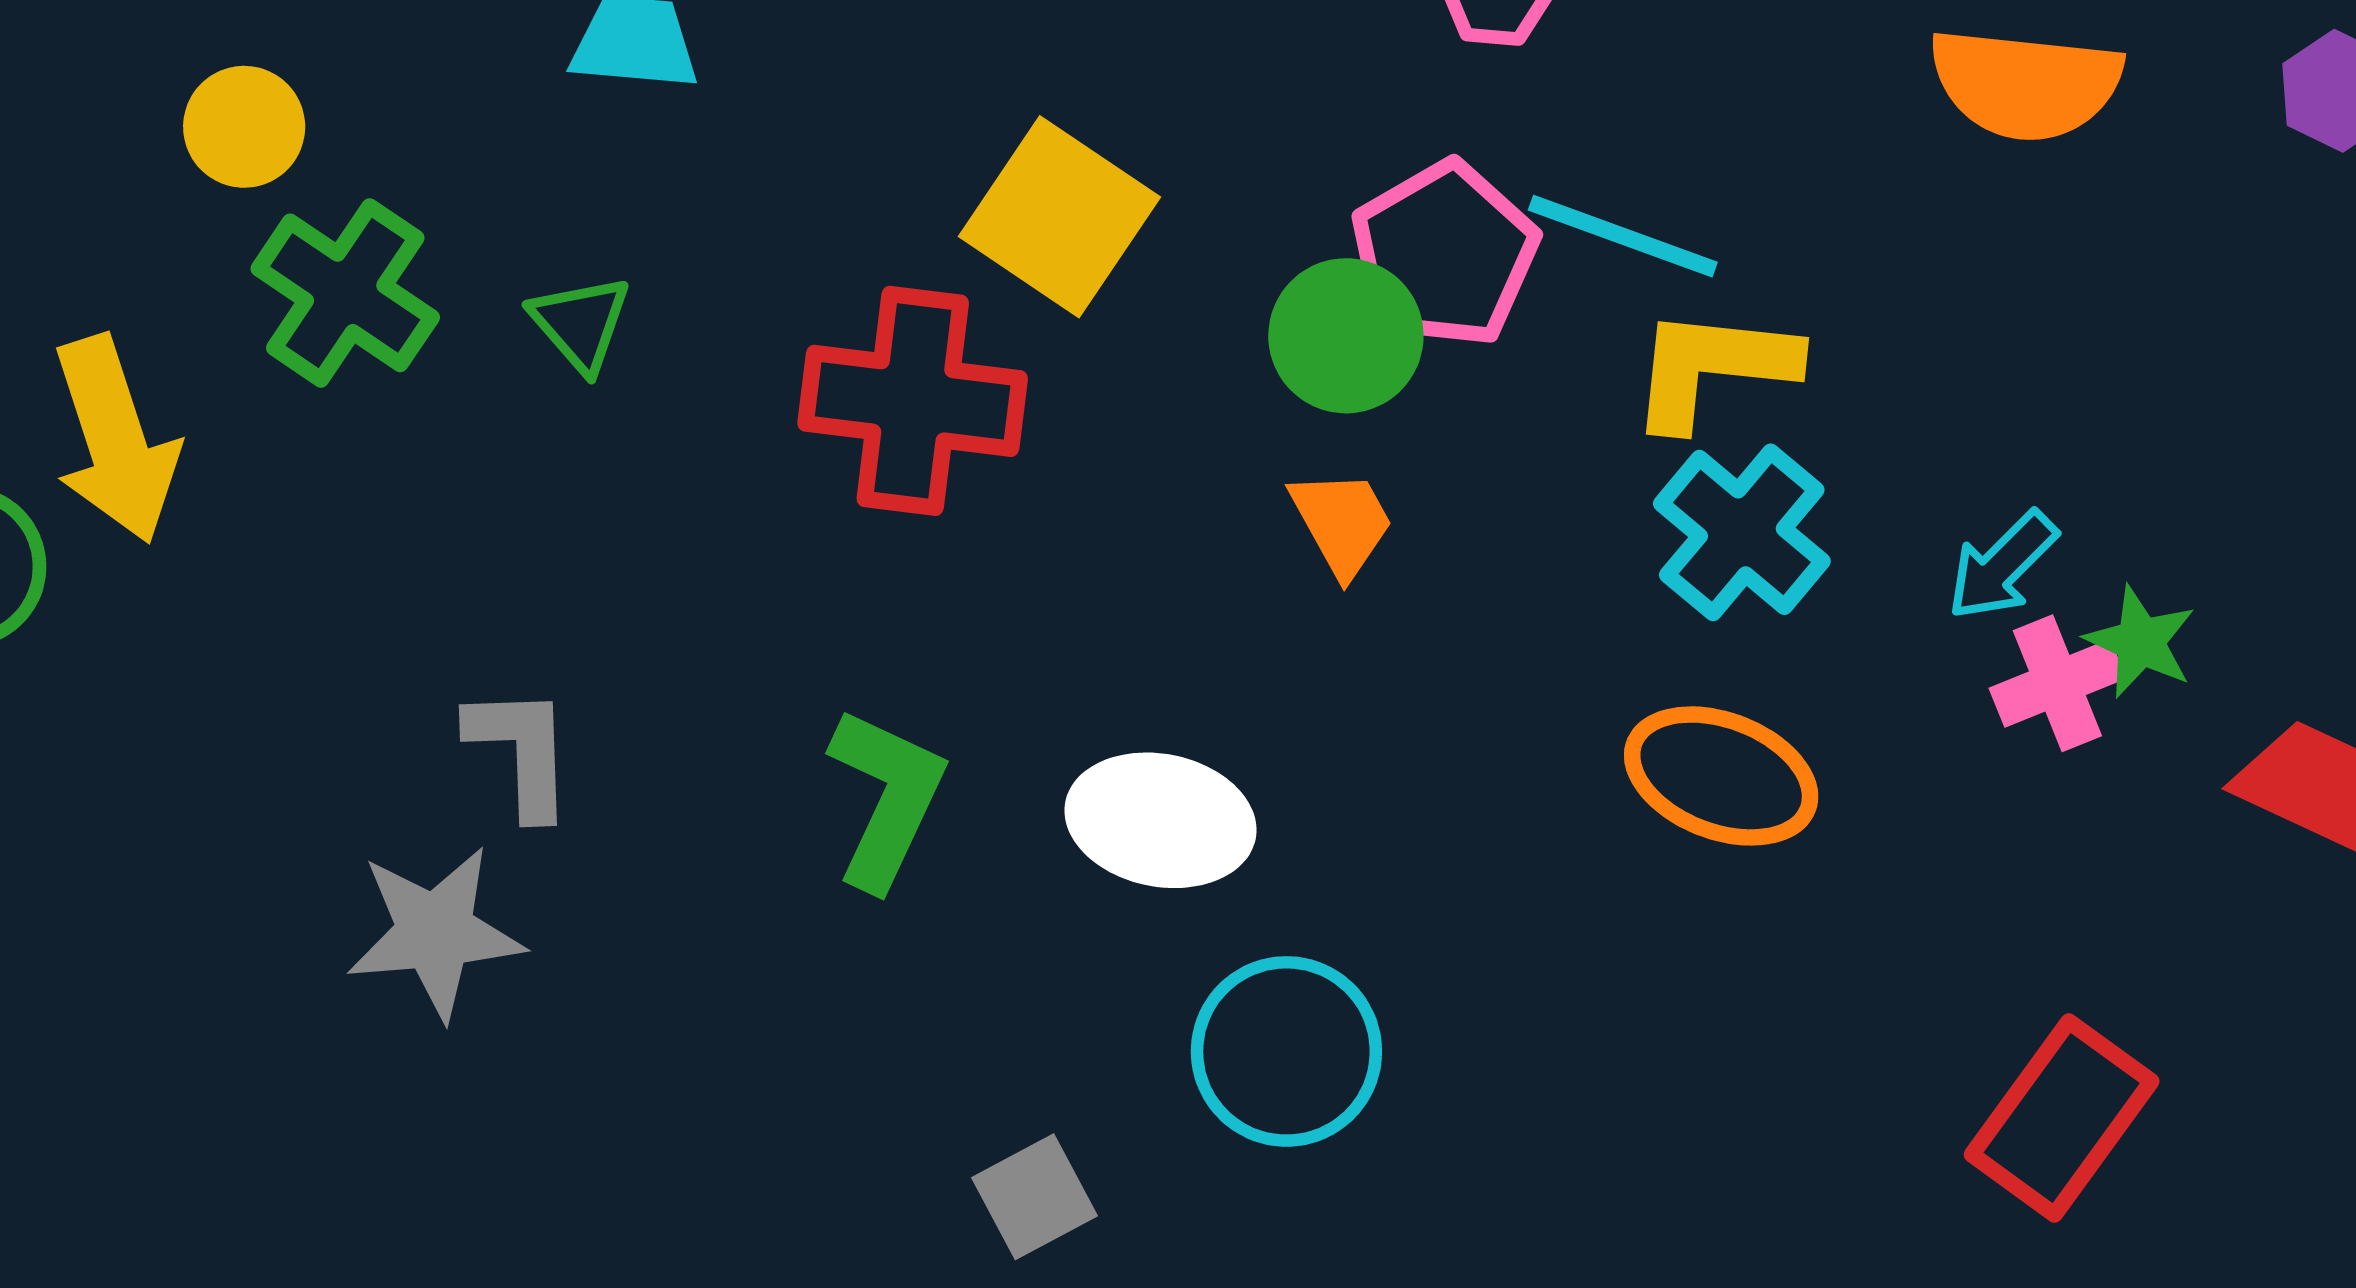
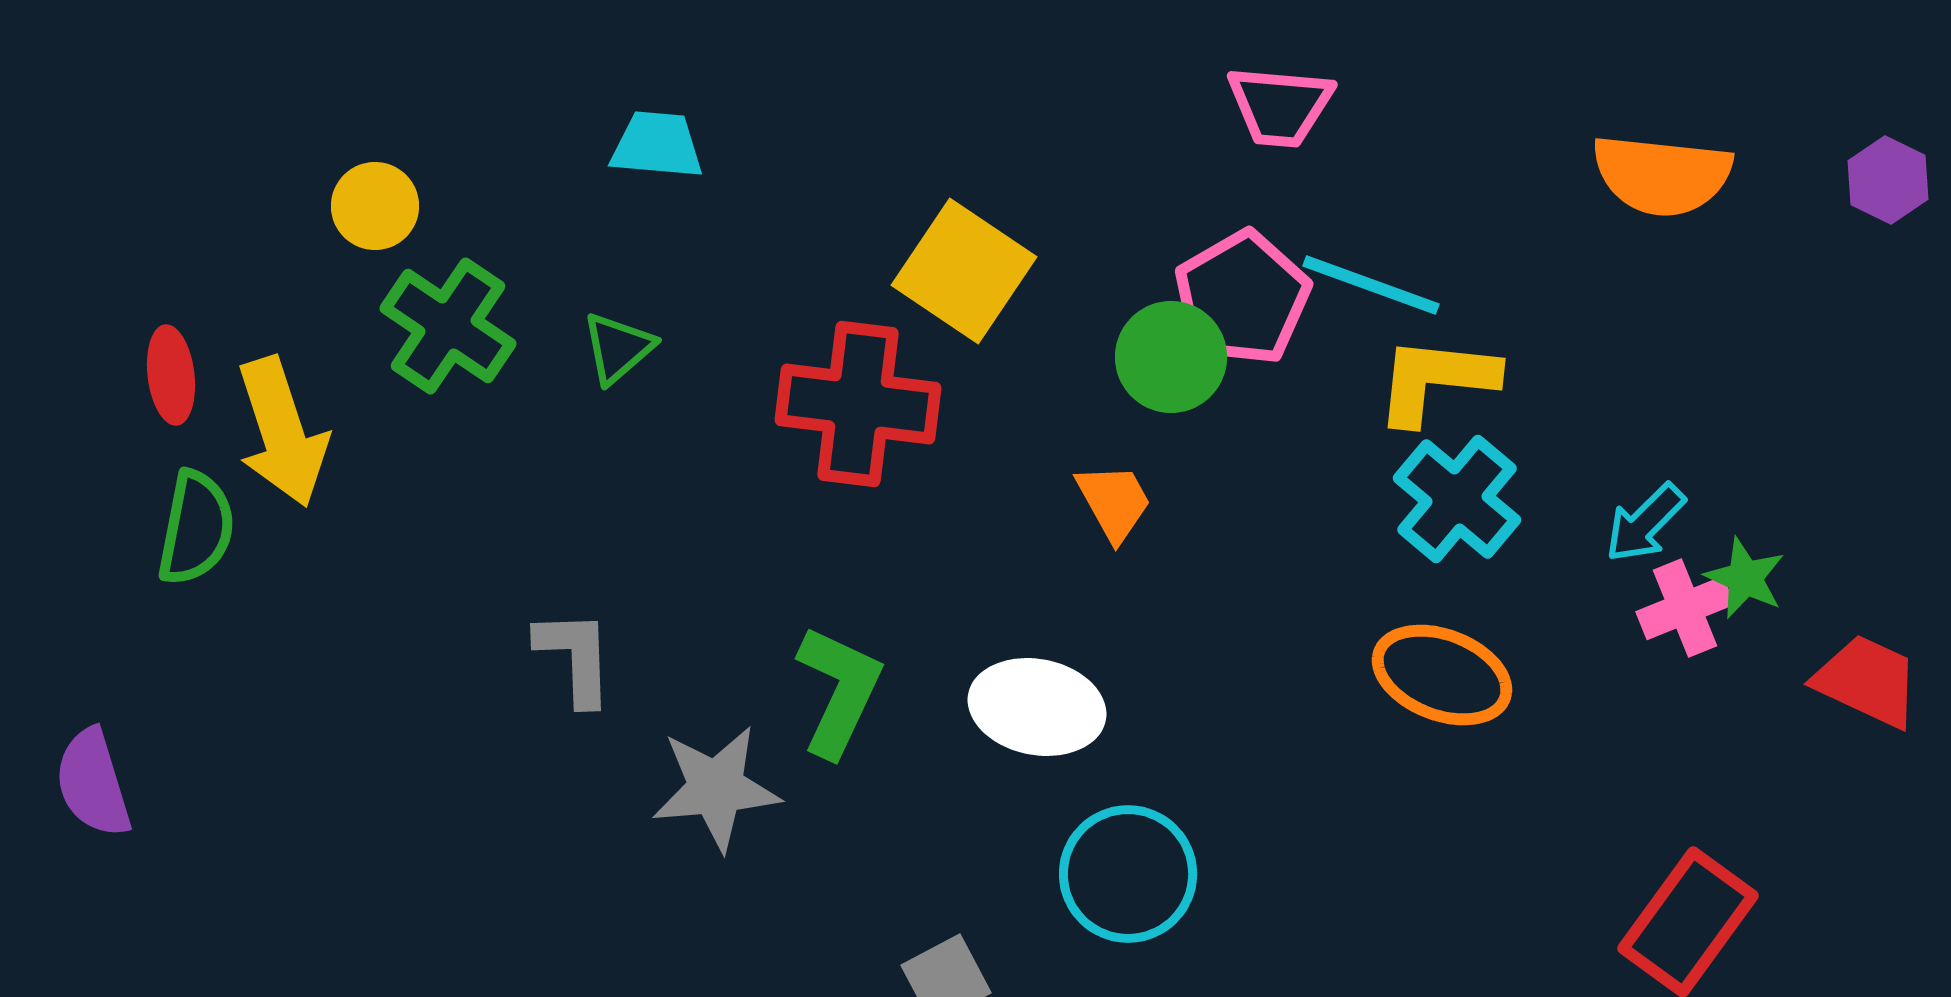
green triangle: (580, 323) -> (618, 348), turned 30
orange trapezoid: (1342, 523) -> (1114, 502), moved
gray star: (435, 932) -> (716, 788), moved

